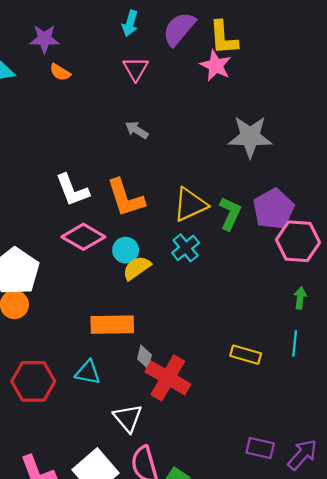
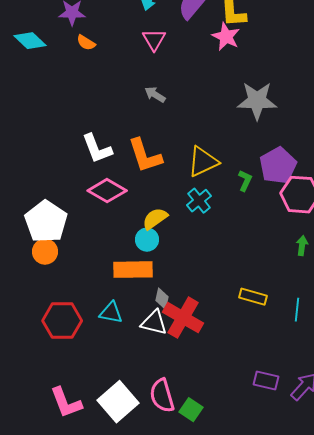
green L-shape: (230, 213) -> (245, 181), moved, size x0.7
cyan circle: (126, 250) -> (147, 240), moved
cyan line: (295, 344) -> (297, 310), moved
white triangle: (128, 418) -> (154, 323), moved, turned -36

